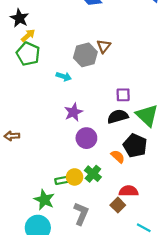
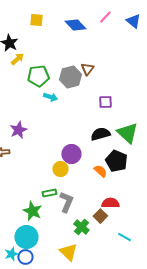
green pentagon: (28, 54) -> (38, 76), moved, turned -30
purple square: (123, 95) -> (105, 102), moved
purple star: (73, 112) -> (18, 130), moved
green cross: (93, 174) -> (81, 227), moved
yellow circle: (75, 177) -> (60, 169), moved
gray L-shape: (81, 214) -> (66, 202), moved

